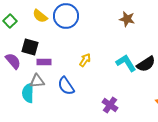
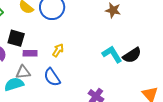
yellow arrow: (85, 60) -> (58, 50), moved
cyan semicircle: (28, 93) -> (14, 84), turned 72

